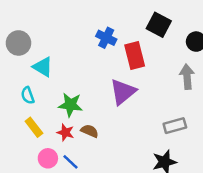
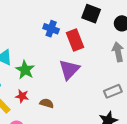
green star: (70, 105) -> (25, 70), moved, turned 30
red star: (65, 132) -> (22, 96), moved

